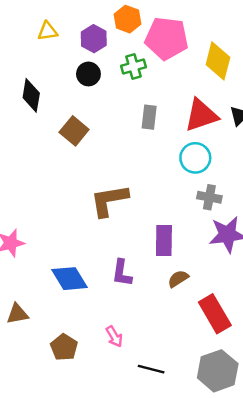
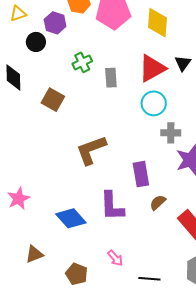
yellow triangle: (47, 31) -> (18, 14), moved
green cross: (134, 66) -> (82, 62), moved
black circle: (88, 74) -> (36, 42), moved
purple L-shape: (122, 273) -> (112, 206), size x1.4

